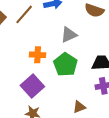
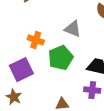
gray triangle: (69, 35) -> (73, 29), turned 30

